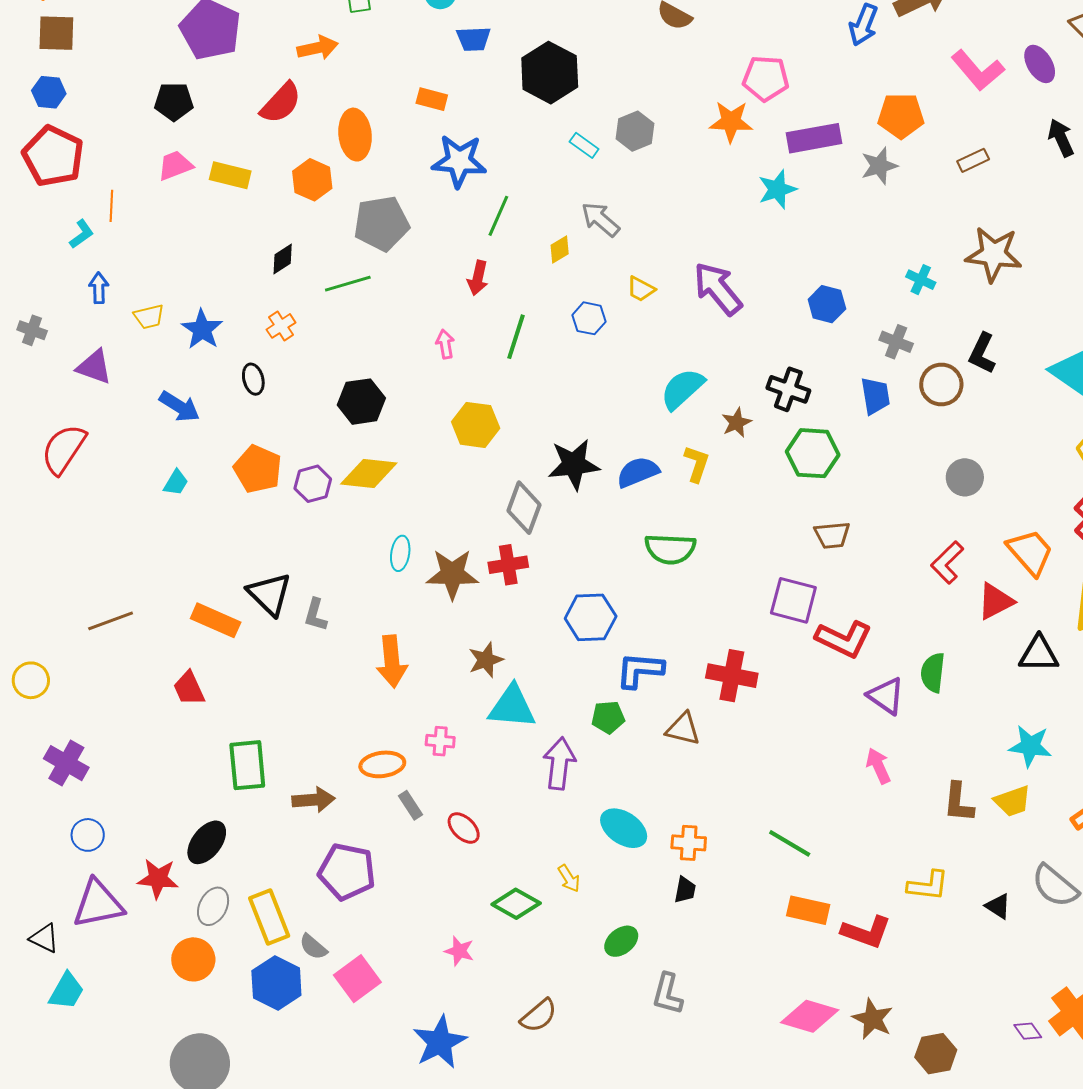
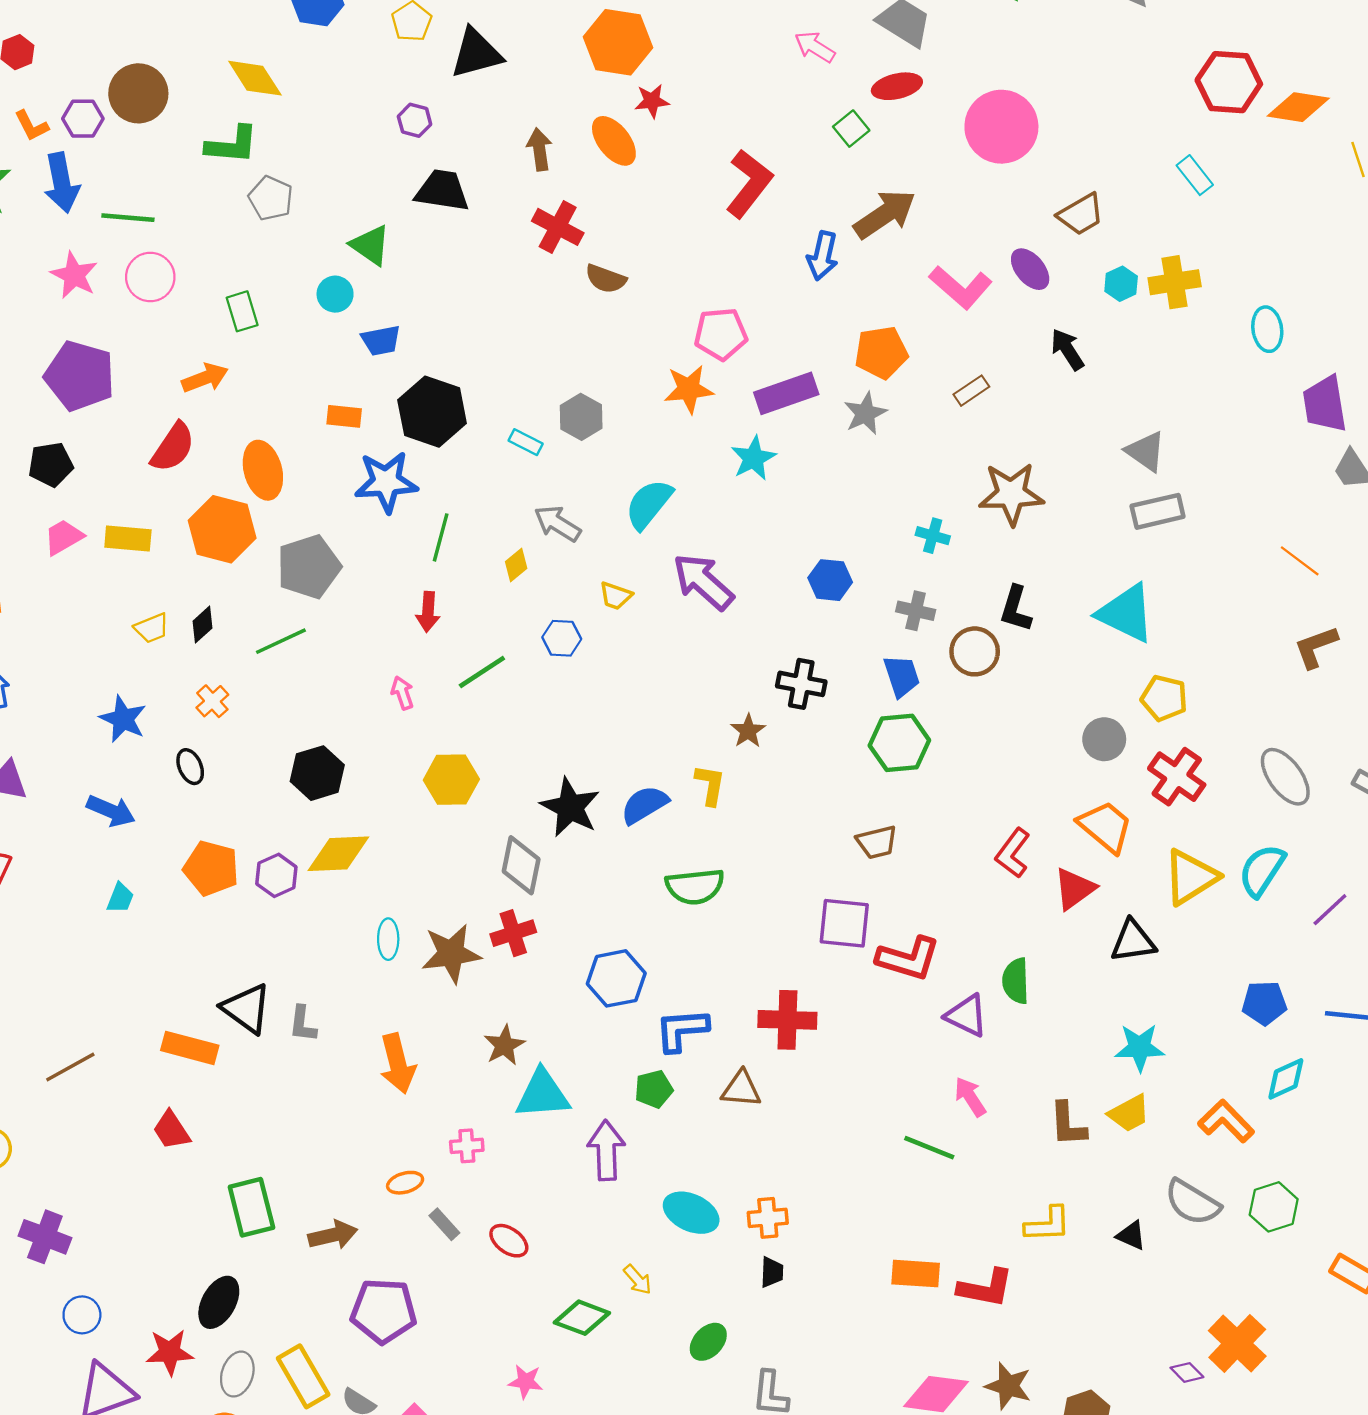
black hexagon: (550, 73) -> (432, 412), moved
orange hexagon: (312, 180) -> (222, 529), size x1.4
yellow trapezoid: (149, 317) -> (152, 628), moved
green line: (516, 337) -> (482, 672), turned 48
cyan semicircle: (682, 389) -> (649, 504), moved
green hexagon: (813, 453) -> (899, 743), moved
black star: (574, 464) -> (570, 807), turned -30
gray circle: (965, 477) -> (1104, 739), moved
orange ellipse: (382, 764) -> (405, 1183), size x0.7
green line: (790, 843) -> (929, 1148), moved

